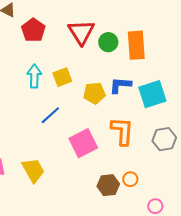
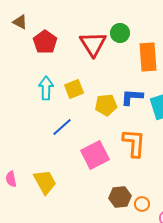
green circle: (108, 42) -> (120, 33), moved
orange circle: (130, 179) -> (142, 204), moved

